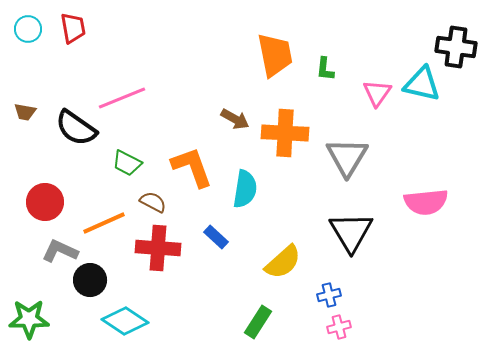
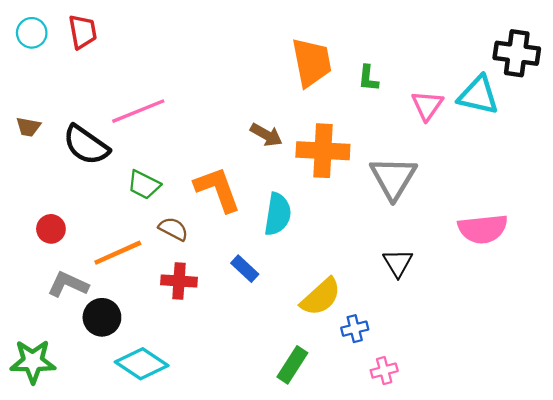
red circle: (45, 202) -> (51, 229), size x0.7
black triangle: (351, 232) -> (398, 263), size x0.6
red cross: (158, 248) -> (179, 281), size x0.7
blue cross: (329, 295) -> (355, 329), moved

